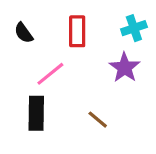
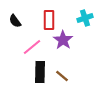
purple star: (125, 68) -> (63, 40), moved
black rectangle: (36, 113) -> (40, 72), moved

